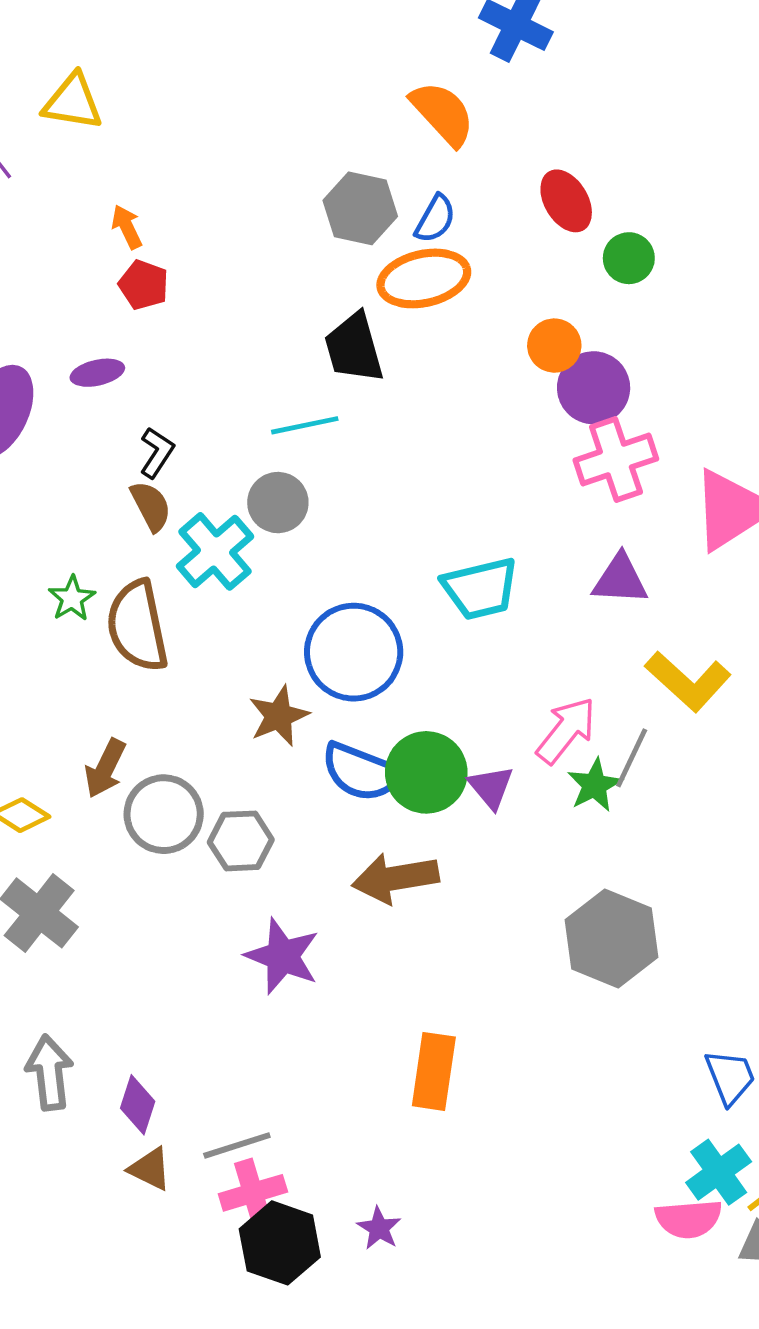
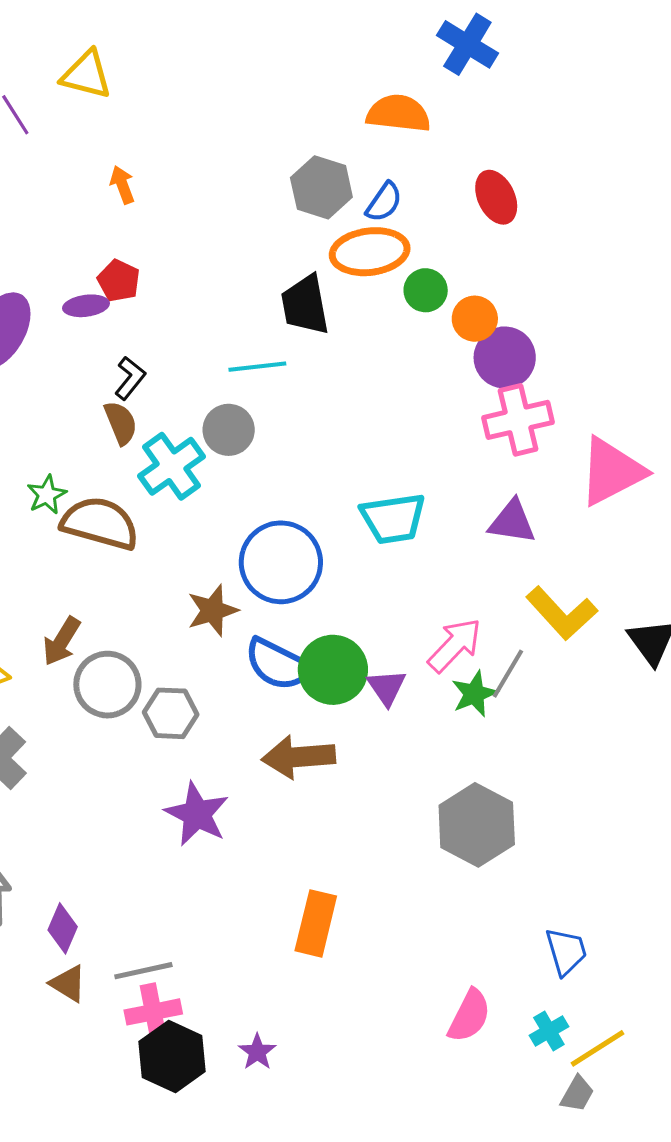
orange semicircle: (443, 113) -> (398, 113), turned -46
green circle: (629, 258) -> (426, 290), moved
red pentagon: (144, 285) -> (119, 281), moved
brown semicircle: (137, 626) -> (100, 523), turned 112
cyan cross: (719, 1172) -> (549, 1031), size x0.7
pink semicircle: (689, 1219) -> (469, 1016), moved, turned -64

